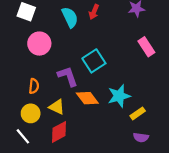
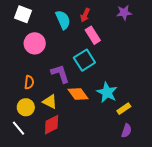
pink rectangle: (146, 47) -> (93, 35), moved
cyan star: (119, 96) -> (107, 92), turned -30
purple semicircle: (141, 137) -> (126, 131), turned -80

